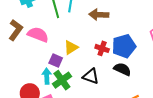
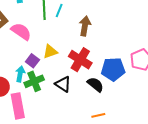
brown arrow: (99, 15) -> (85, 26), turned 84
blue pentagon: (124, 46) -> (113, 69), moved
red cross: (102, 48) -> (80, 60), size x1.6

